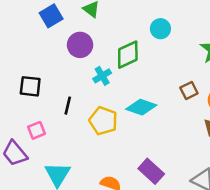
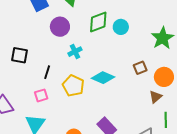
cyan circle: (160, 29) -> (121, 27), moved
green diamond: (128, 55) -> (98, 22), moved
pink square: (37, 130) -> (41, 95), moved

